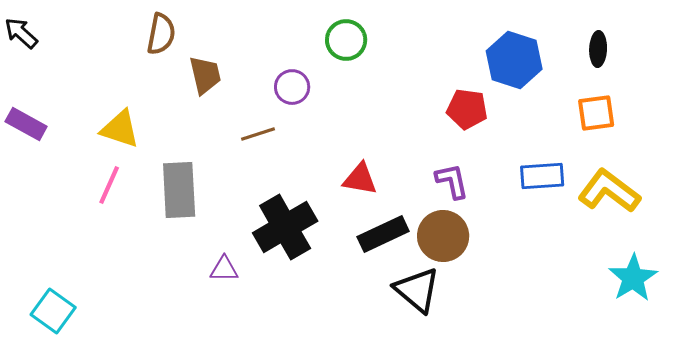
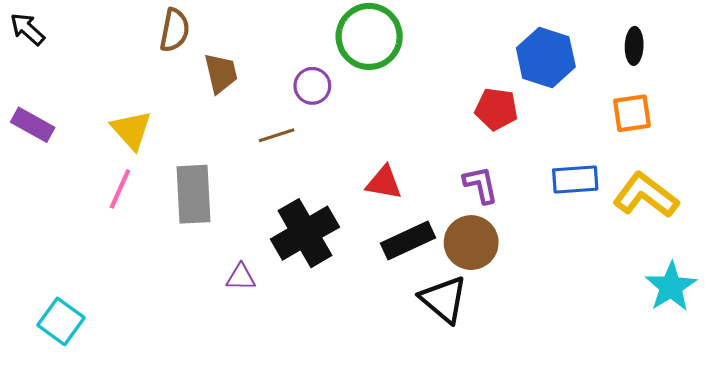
green circle: (346, 40) -> (369, 36), size x1.5
yellow triangle: (120, 129) -> (131, 130), turned 30

